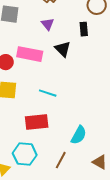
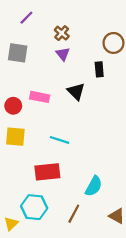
purple triangle: (48, 24) -> (63, 54), moved
pink rectangle: (30, 54) -> (40, 97), size x0.7

